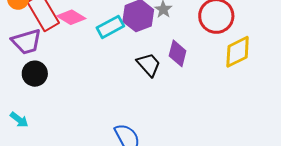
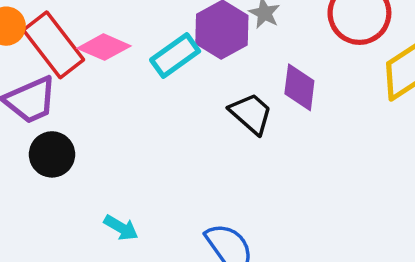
cyan arrow: (19, 120) -> (121, 228), moved

